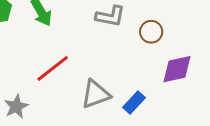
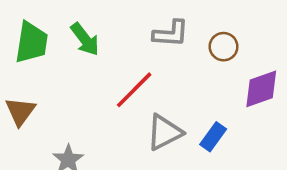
red line: (53, 68) -> (134, 90), moved

